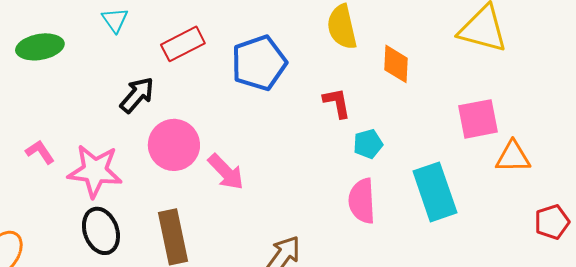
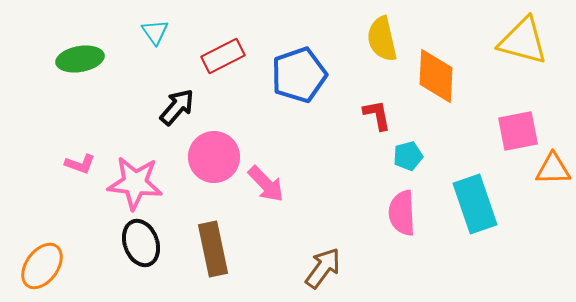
orange diamond: (396, 64) -> (436, 76), size x1.4
pink L-shape: (40, 152) -> (80, 164), turned 144

